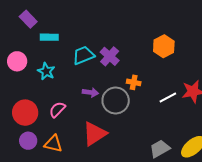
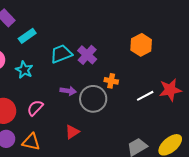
cyan rectangle: (49, 37) -> (27, 36), turned -36
red triangle: (94, 134) -> (72, 132), size x0.6

